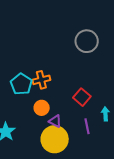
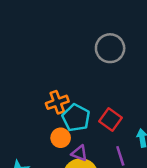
cyan pentagon: (21, 84) -> (76, 118), moved

